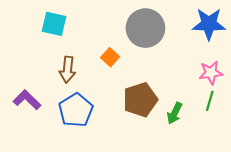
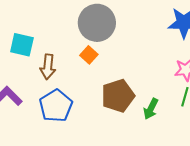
cyan square: (54, 24) -> (22, 45), moved
gray circle: (145, 28) -> (97, 23), moved

